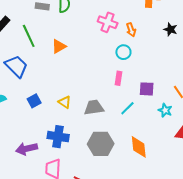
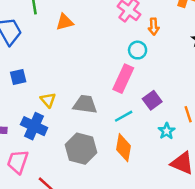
pink rectangle: (119, 78) -> (123, 79), size x1.6
purple square: (147, 89) -> (152, 100), turned 35
yellow triangle: (65, 102) -> (48, 100), moved
orange diamond: (139, 147) -> (124, 148), moved

